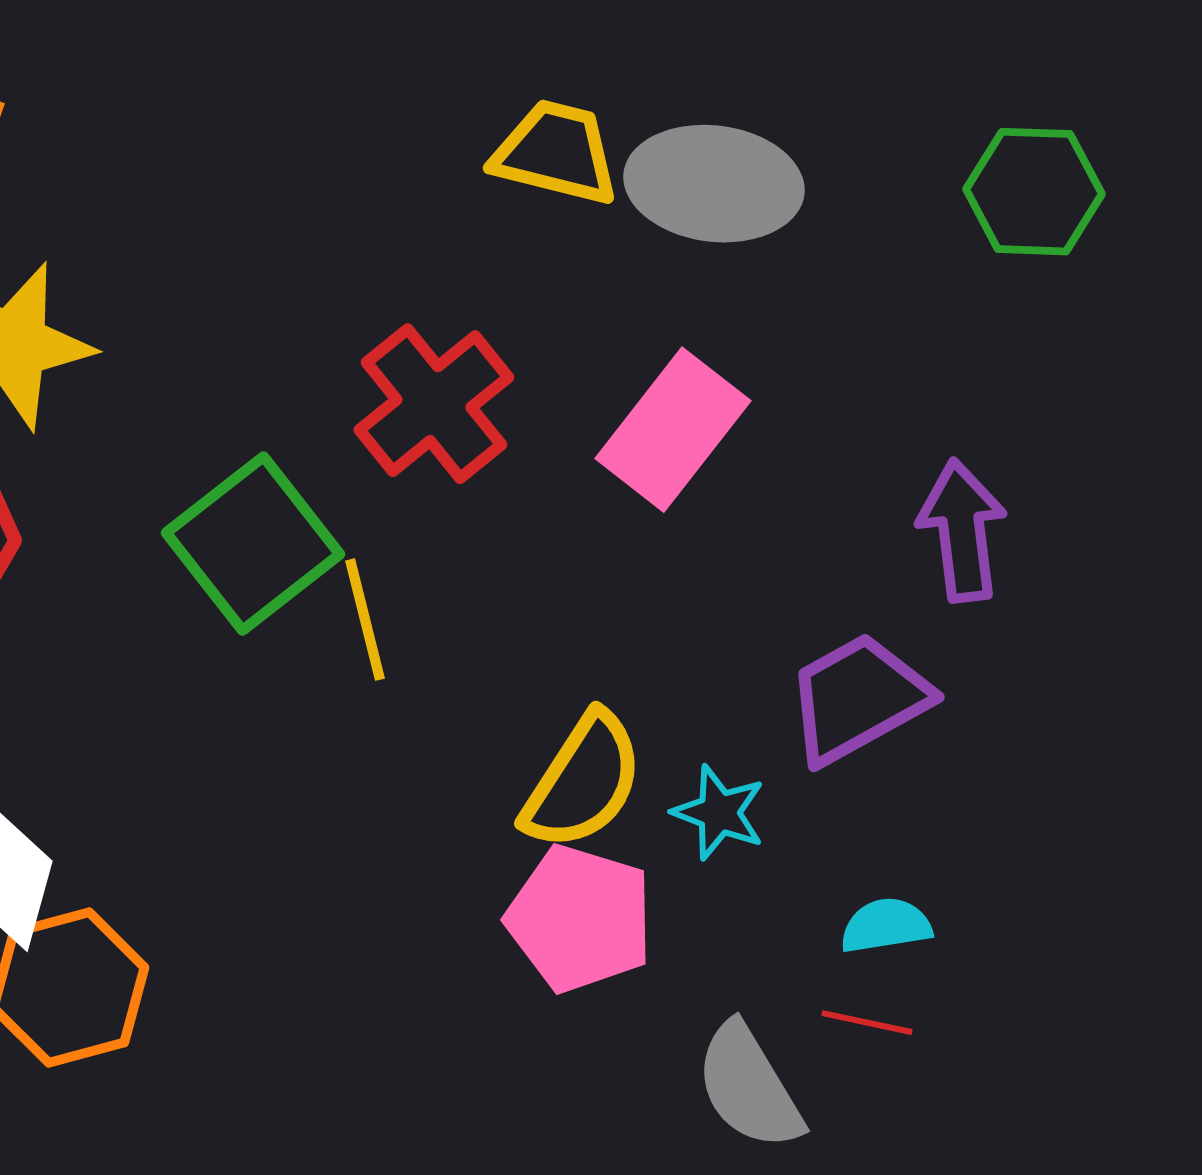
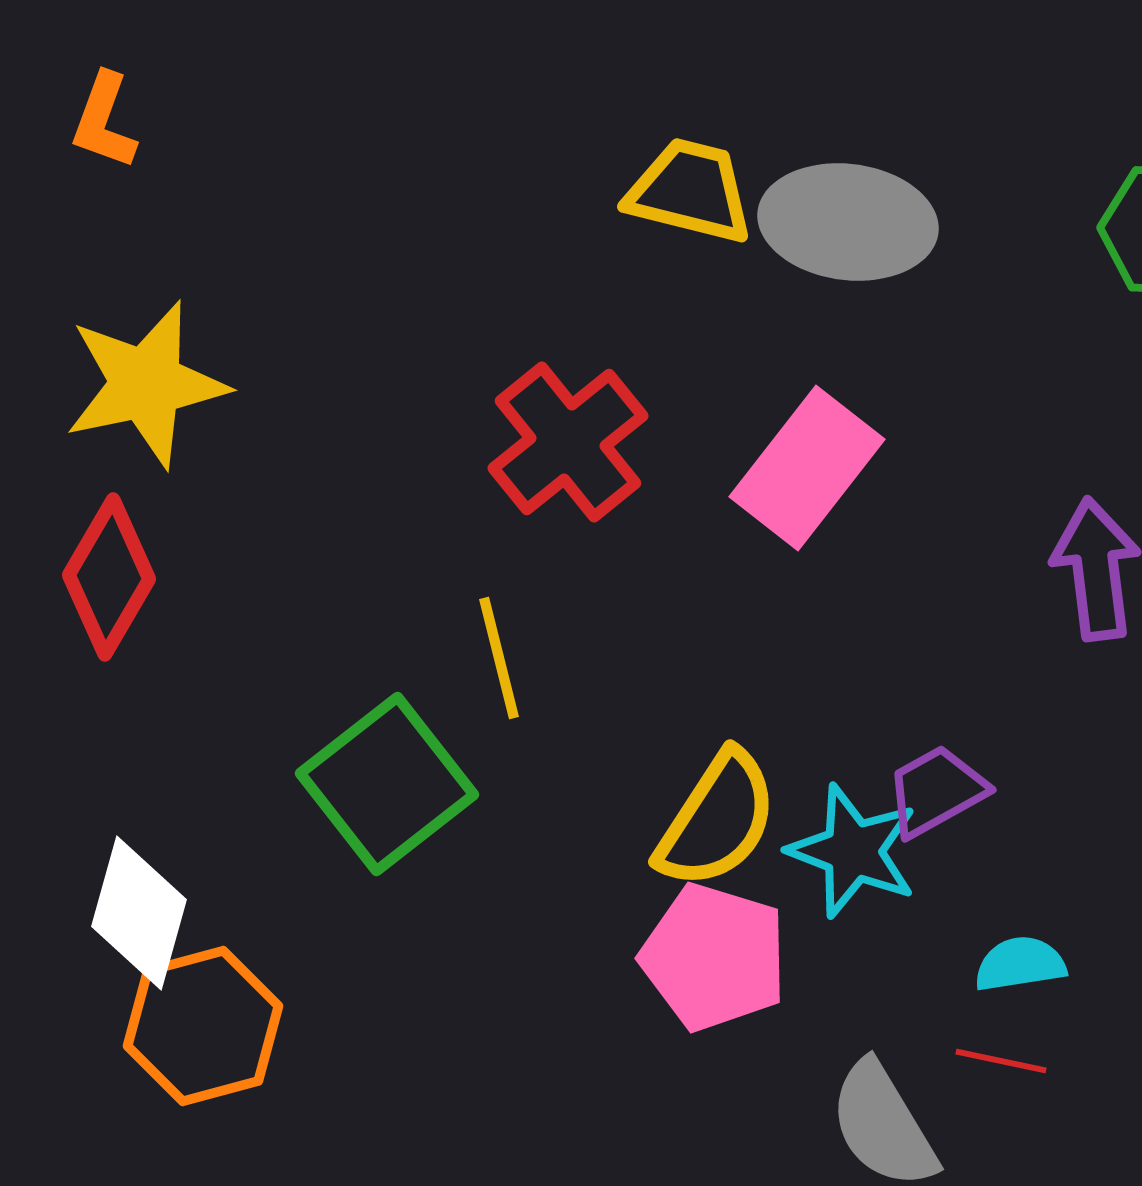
green square: (253, 544) -> (387, 784), moved
purple trapezoid: (858, 699) -> (936, 791), moved, size x0.7
cyan star: (719, 813) -> (853, 851), size x1.4

